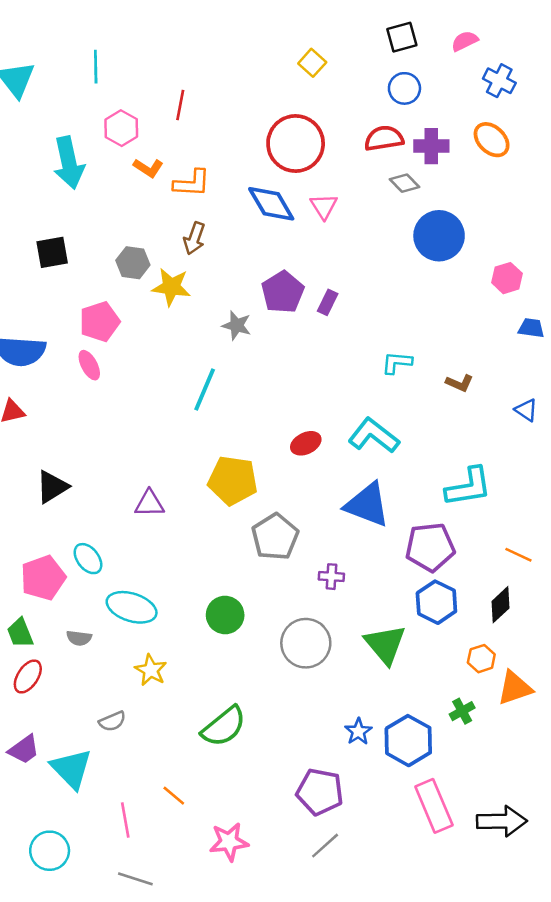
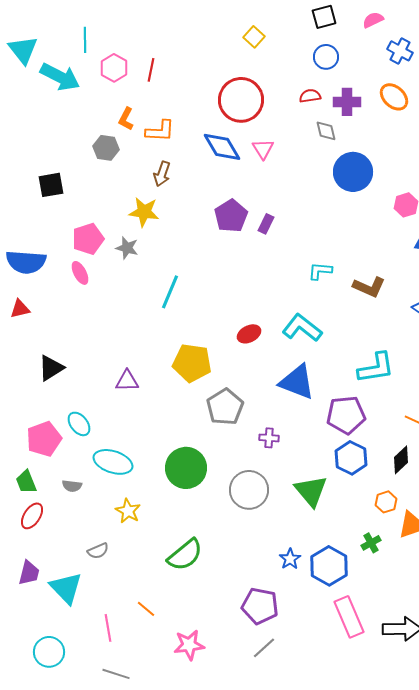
pink hexagon: (121, 128) -> (114, 68), moved
red semicircle: (384, 138) -> (310, 96), size x0.7
cyan arrow: (69, 163) -> (60, 77), moved, turned -51
orange L-shape: (148, 168) -> (126, 119), turned 85
gray diamond: (404, 183) -> (326, 131), turned 30
gray hexagon: (133, 263) -> (106, 148), moved
gray star: (237, 325) -> (127, 248), moved
brown L-shape: (460, 383) -> (369, 287), size x1.5
green circle: (225, 615) -> (186, 468), size x1.4
purple trapezoid: (24, 750) -> (29, 573), turned -40

